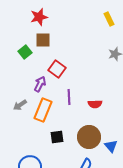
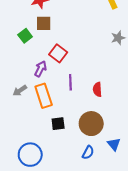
red semicircle: (95, 104) -> (97, 89), turned 88
orange rectangle: (43, 110) -> (44, 96), turned -40
blue triangle: (111, 146) -> (114, 144), moved

